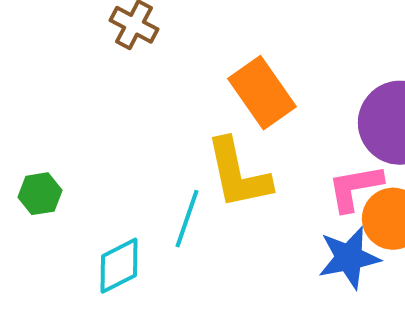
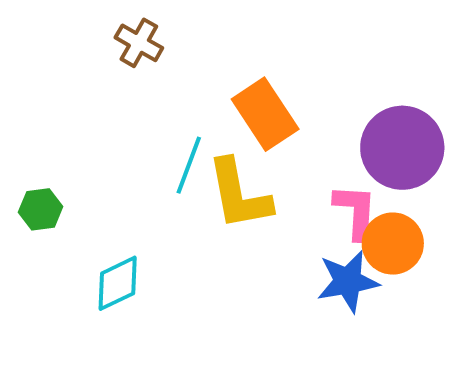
pink L-shape: (355, 188) -> (356, 212), turned 102
cyan line: (187, 219) -> (189, 165), moved

